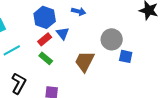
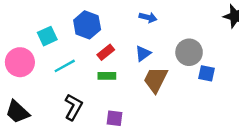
blue hexagon: (45, 17) -> (87, 25), moved
blue triangle: (63, 33) -> (143, 53), moved, turned 32
green rectangle: (46, 58) -> (107, 76), turned -40

